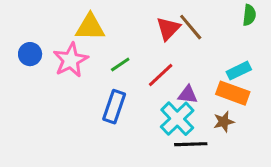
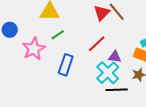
pink star: (71, 60) -> (34, 49), moved
green line: (120, 65) -> (58, 35), moved

